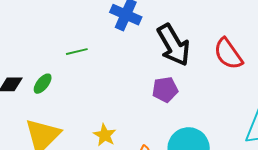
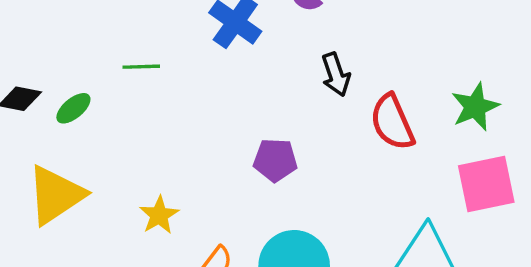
black arrow: (174, 45) -> (336, 74), moved, size x0.6

